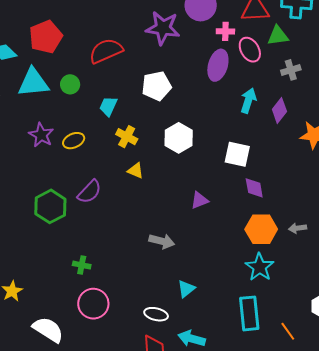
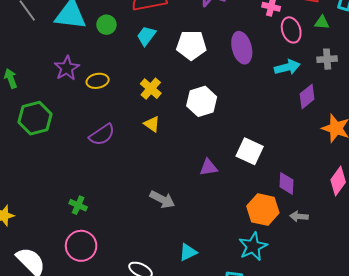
green triangle: (278, 36) -> (322, 22), size x0.7
purple ellipse: (218, 65) -> (242, 48), moved, turned -44
cyan arrow: (248, 101) -> (287, 67), moved, turned 45
cyan trapezoid: (108, 106) -> (146, 36), moved
white square: (237, 154) -> (250, 151), moved
purple diamond: (254, 188) -> (286, 183), moved
green hexagon: (50, 206) -> (35, 118), moved
cyan triangle: (186, 289) -> (188, 252), moved

